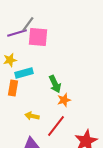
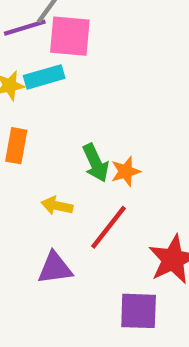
cyan rectangle: (24, 73) -> (44, 77), moved
green arrow: (55, 84) -> (96, 163), moved

